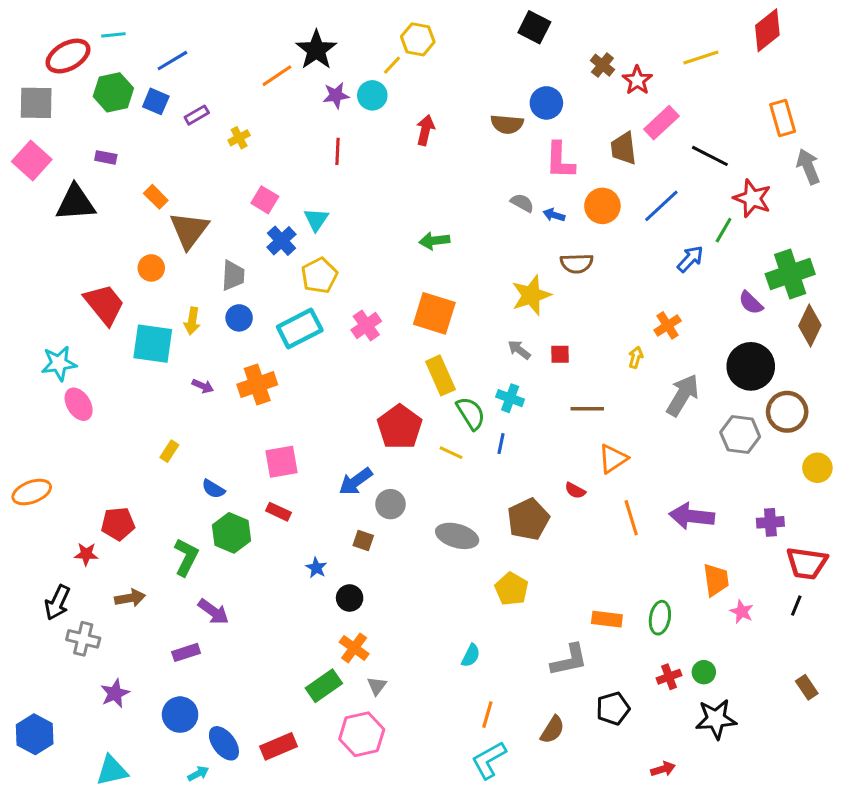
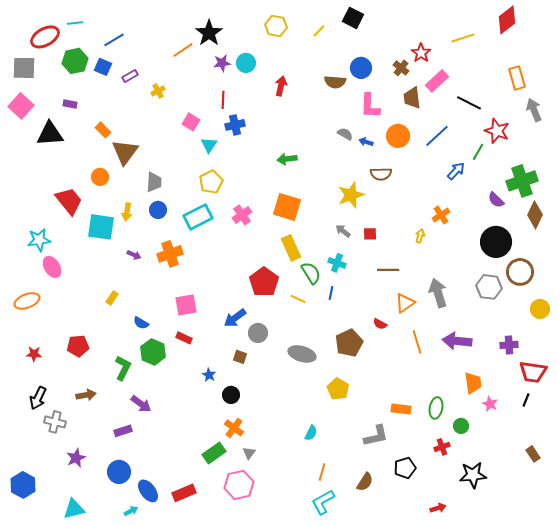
yellow line: (392, 65) -> (319, 31), moved
brown cross: (602, 65) -> (401, 68), moved
pink square: (265, 200) -> (191, 122), moved
blue cross: (281, 241) -> (235, 125), moved, turned 30
gray arrow: (683, 395) -> (438, 293), moved, turned -48
orange ellipse: (32, 492) -> (27, 301), moved
red star: (86, 554) -> (34, 354), moved
green circle: (704, 672) -> (461, 426), moved

